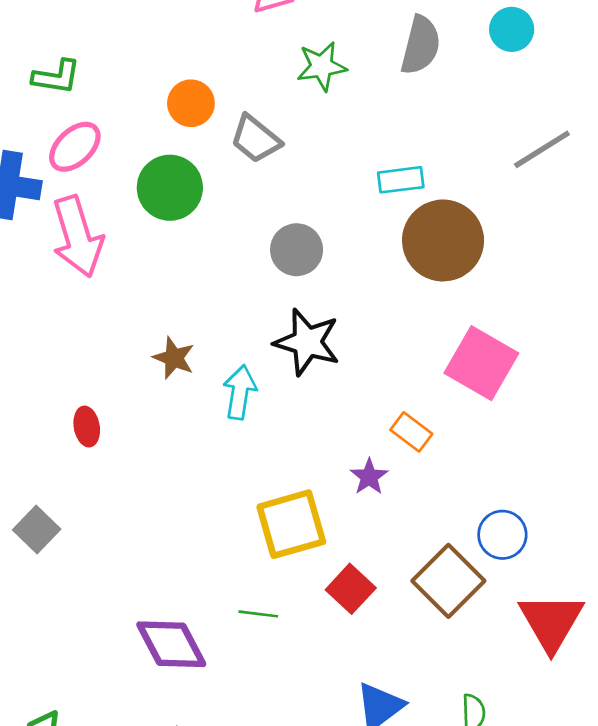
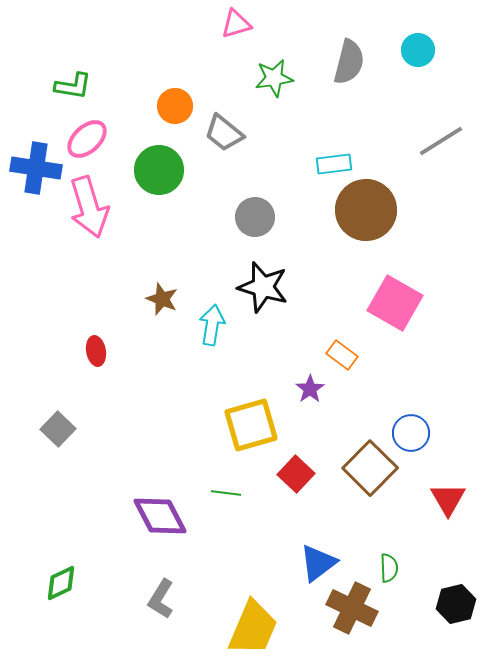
red triangle: (551, 622) -> (448, 499), size x0.7

